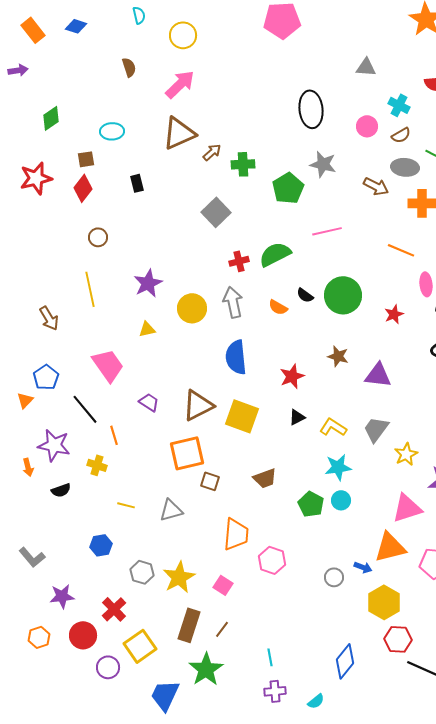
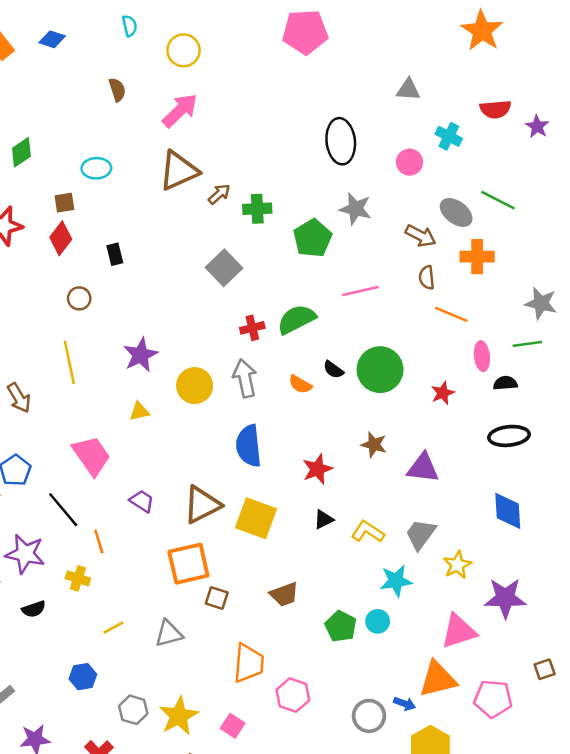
brown semicircle: (401, 135) -> (427, 278), moved, turned 114
gray ellipse: (405, 167) -> (456, 212), turned 32
black rectangle: (137, 183) -> (115, 254), moved
cyan star: (338, 467) -> (396, 581), moved
yellow line: (126, 505) -> (114, 628), turned -42
gray circle: (334, 577) -> (369, 716), size x1.4

